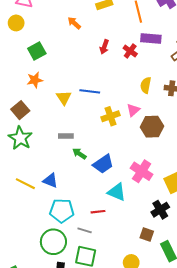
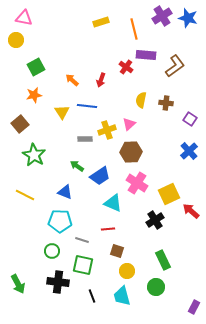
orange arrow: (74, 23) -> (72, 80), moved
red arrow: (104, 47) -> (101, 80), moved
brown hexagon: (152, 127) -> (131, 152), moved
gray rectangle: (66, 136) -> (85, 139), moved
green star: (20, 138) -> (34, 155), moved
blue triangle: (50, 181) -> (65, 192), moved
red line: (98, 212) -> (108, 229), moved
brown square: (147, 235) -> (117, 251), moved
green circle: (53, 242) -> (52, 251), size x0.6

